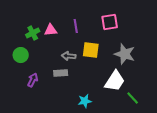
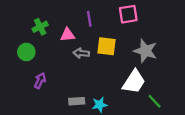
pink triangle: (51, 30) -> (68, 35), moved
gray rectangle: (61, 73) -> (77, 101), moved

